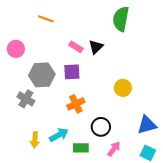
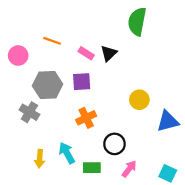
orange line: (46, 19) -> (52, 41), moved
blue triangle: (147, 125) -> (168, 121), moved
cyan arrow: (59, 135) -> (67, 153), turned -90

